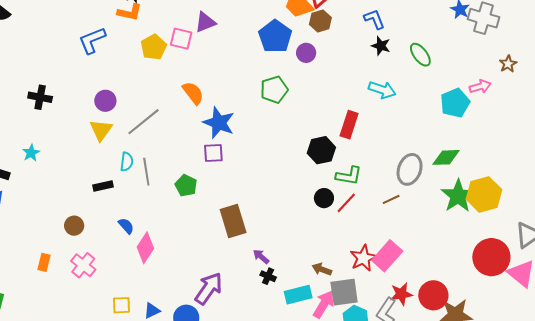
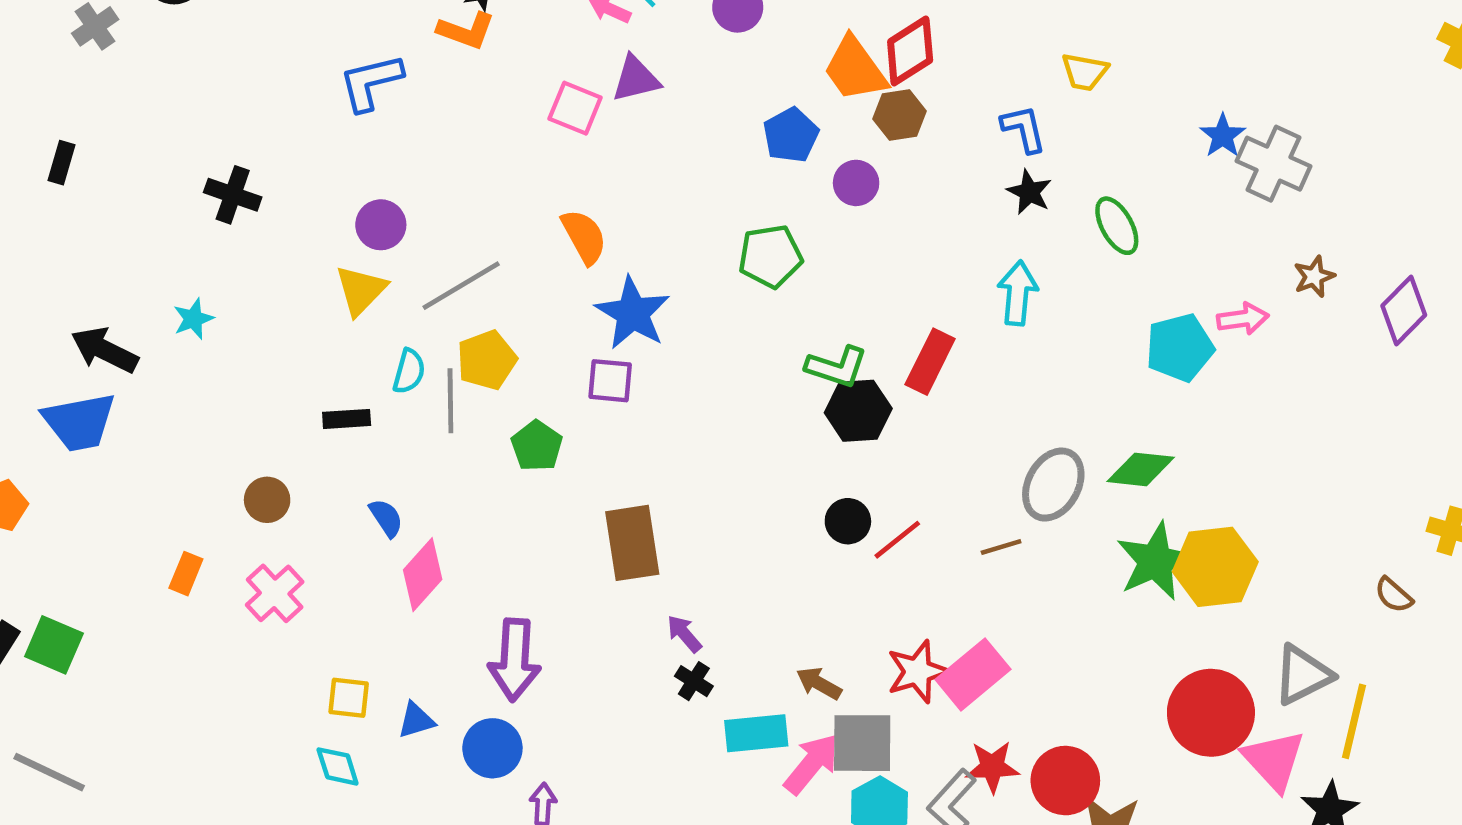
blue pentagon: (275, 36) -> (791, 135), size x0.7
yellow pentagon: (154, 47) -> (487, 360), moved
cyan arrow: (382, 90) -> (1018, 293), turned -112
green L-shape: (349, 176) -> (837, 367), moved
purple arrow: (209, 288) -> (515, 660), moved, turned 140

